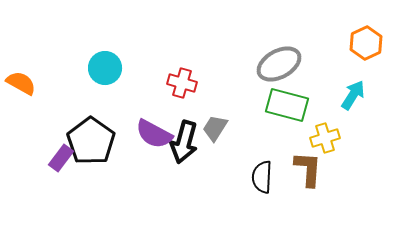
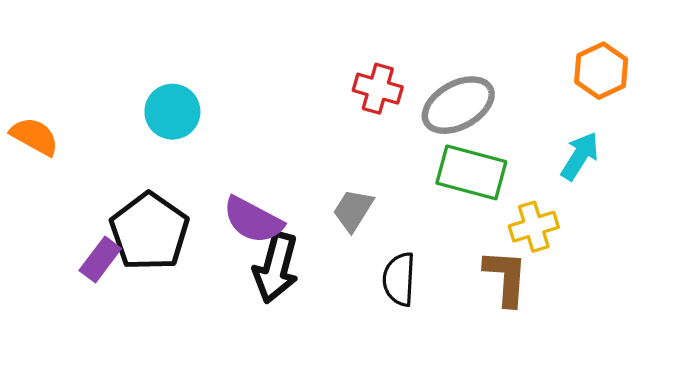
red cross: (182, 83) -> (378, 89), moved
black arrow: (184, 142) -> (276, 268), moved
black semicircle: (262, 177) -> (399, 279), moved

